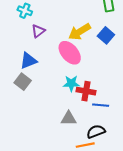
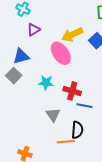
cyan star: (71, 83) -> (46, 83), moved
gray triangle: (69, 118) -> (53, 115), turned 49
black semicircle: (96, 132) -> (77, 130), turned 108

